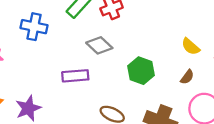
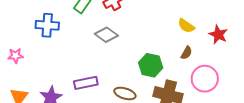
green hexagon: (141, 71) -> (151, 65), moved
purple rectangle: (75, 76) -> (86, 83), moved

